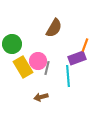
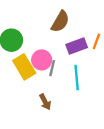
purple rectangle: (77, 58) -> (77, 46), moved
brown arrow: (41, 97) -> (45, 102), turned -104

